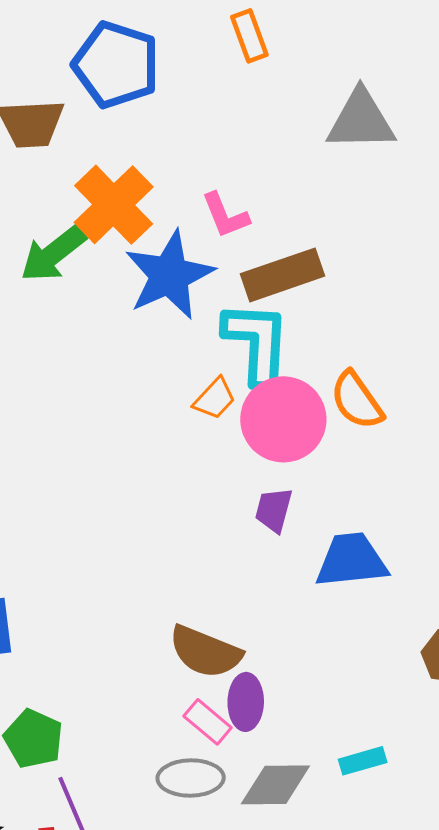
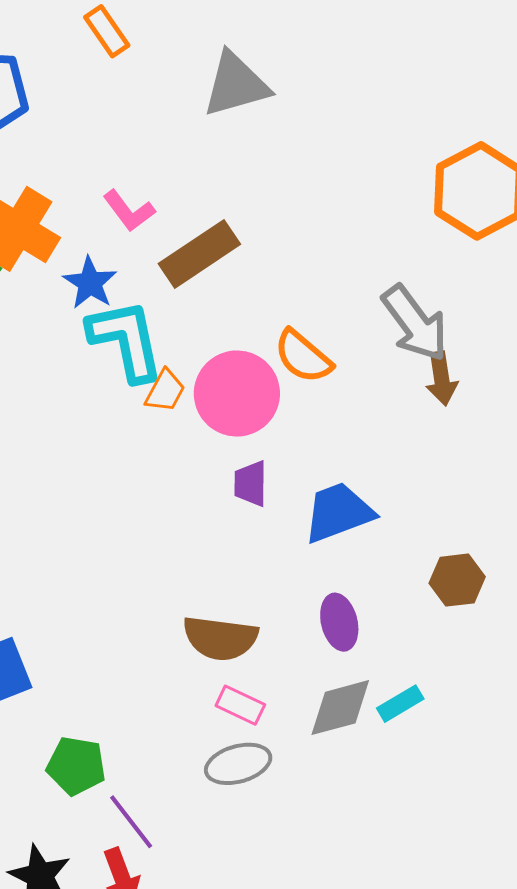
blue star: (169, 275) -> (90, 283), size x0.6
cyan L-shape: (257, 343) -> (126, 340), moved
purple ellipse: (246, 702) -> (339, 622), moved
gray diamond: (275, 785) -> (340, 708), moved

